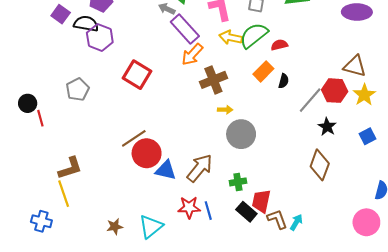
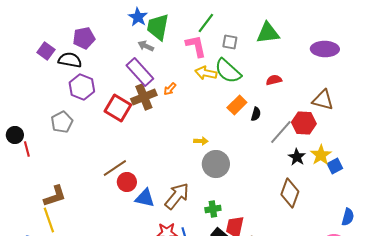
purple rectangle: (185, 29) -> (140, 72), moved
green semicircle: (254, 35) -> (228, 71), turned -100
purple hexagon: (100, 37) -> (82, 87), moved
red semicircle: (279, 45) -> (274, 80), moved
orange arrow: (192, 54) -> (170, 89), size x0.6
brown cross: (213, 80) -> (144, 97), moved
yellow star: (364, 95) -> (321, 155), moved
red circle: (147, 153) -> (127, 182), size x0.7

